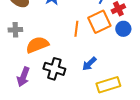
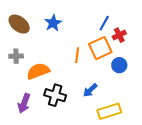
blue circle: (123, 29) -> (119, 65), moved

